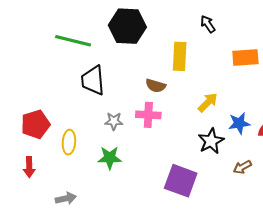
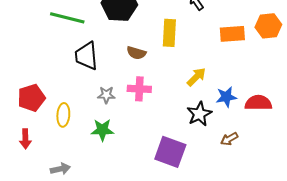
brown semicircle: (156, 86) -> (136, 53), moved

